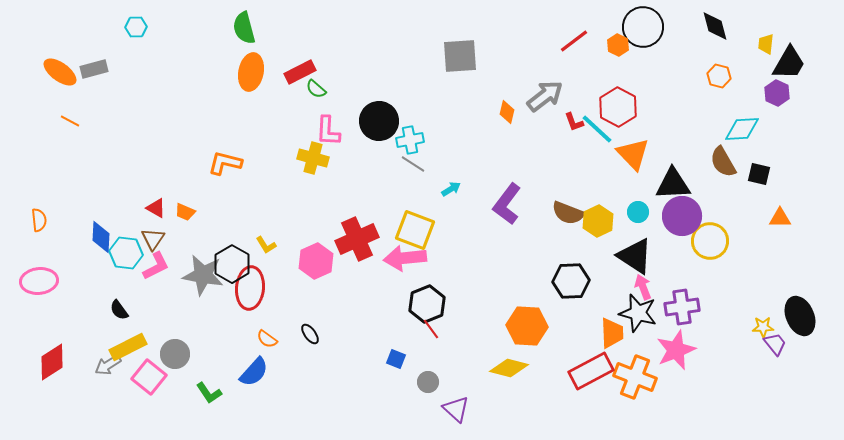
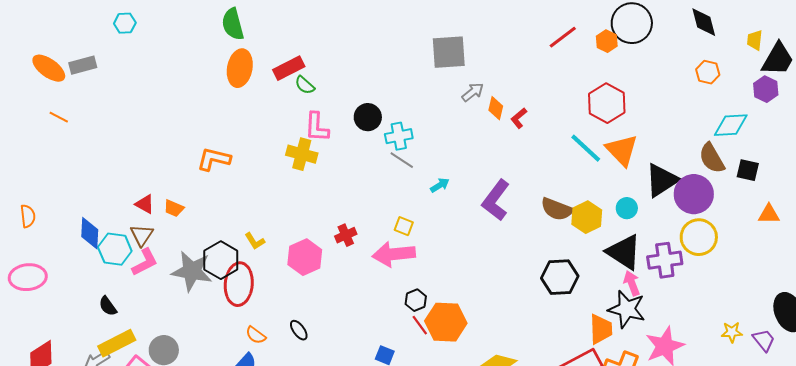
gray arrow: (545, 96) -> (473, 92), moved, size x0.6
black circle: (379, 121) -> (368, 117), size x0.7
red L-shape: (574, 122) -> (519, 118), moved, turned 70
cyan line: (597, 129) -> (586, 148), moved
black triangle: (673, 184) -> (662, 180), turned -30
purple circle: (682, 216) -> (694, 194), moved
yellow square: (415, 230) -> (404, 226), size x0.5
red cross: (357, 239) -> (346, 235), size x0.5
black hexagon: (427, 304) -> (416, 300), size x0.6
purple cross: (682, 307) -> (665, 260), moved
orange hexagon: (527, 326) -> (446, 322), moved
yellow star: (763, 327) -> (732, 332), moved

